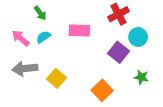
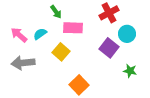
green arrow: (40, 13) -> (56, 12), moved
yellow square: (56, 78) -> (61, 52), moved
orange square: (102, 90) -> (79, 85), moved

